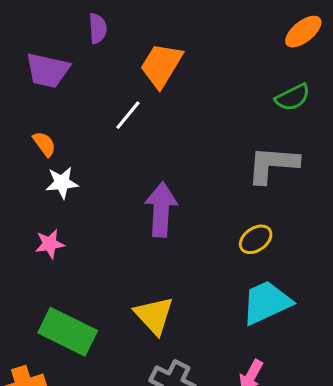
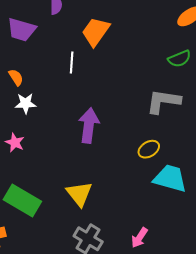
white line: (128, 115) -> (72, 63), turned -40
pink star: (50, 244) -> (15, 143), turned 30
cyan trapezoid: (266, 302) -> (170, 178), moved, turned 36

